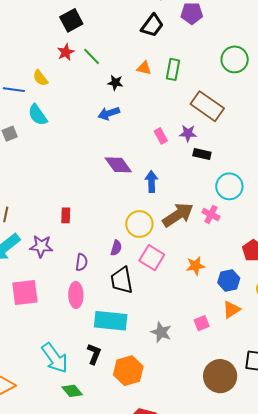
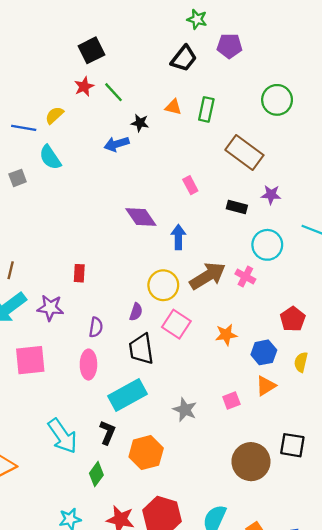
yellow semicircle: (40, 78) -> (54, 115), turned 84
blue arrow: (109, 113) -> (117, 144), moved
purple star: (188, 133) -> (271, 195), moved
cyan rectangle: (111, 321) -> (127, 395), turned -36
green diamond: (72, 391) -> (96, 474), moved, turned 75

